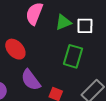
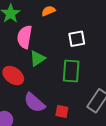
green triangle: (63, 22) -> (38, 58), moved

